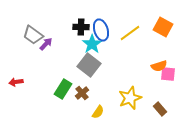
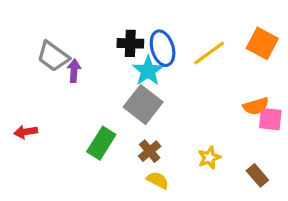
purple arrow: (46, 44) -> (74, 71), turned -40
brown cross: (82, 93) -> (150, 151), moved
yellow star: (130, 98) -> (209, 158), size x0.6
yellow semicircle: (98, 112) -> (158, 180), turned -96

